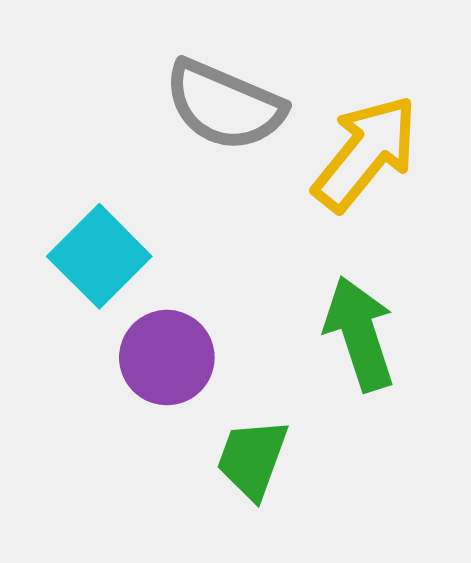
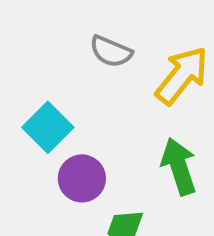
gray semicircle: (224, 105) -> (111, 51), size x0.7

